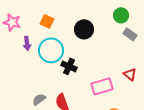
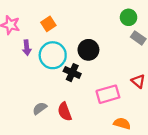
orange square: (47, 21) -> (48, 24), turned 32
black circle: (84, 29) -> (88, 50), moved

